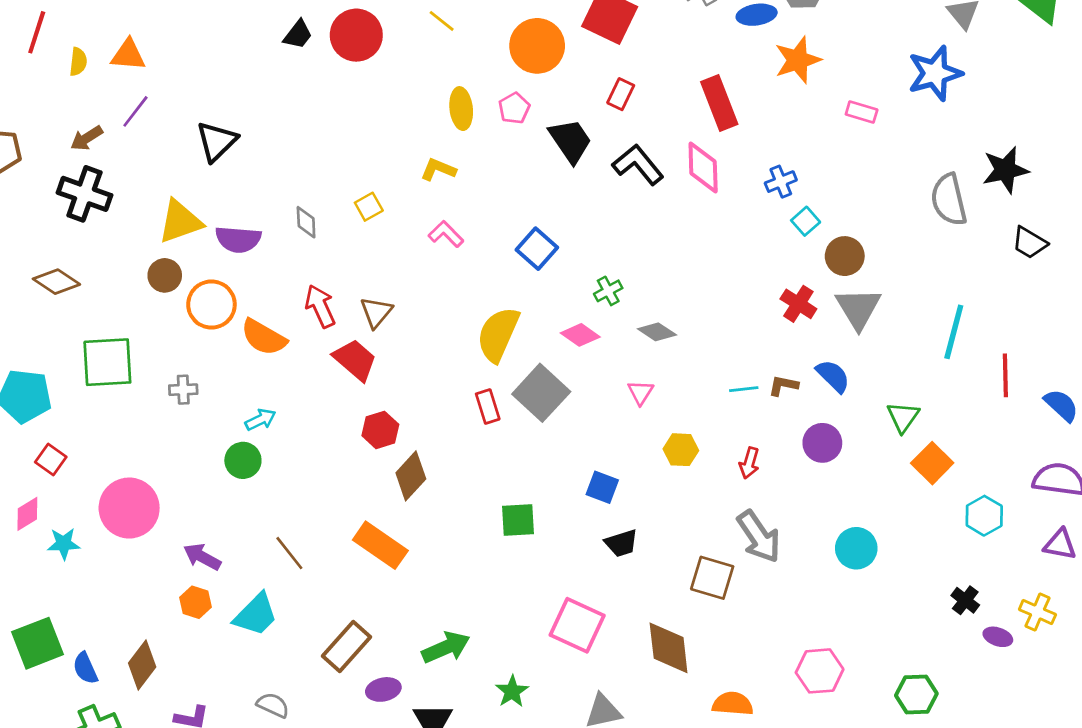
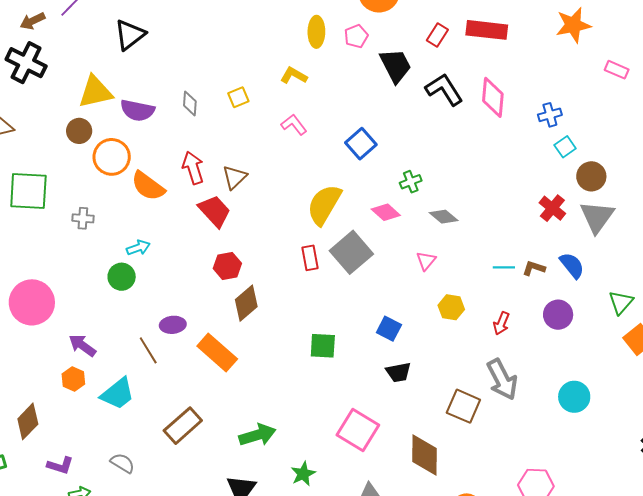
red rectangle: (719, 103) -> (487, 30), moved, turned -69
purple ellipse: (383, 689) -> (173, 325), moved

